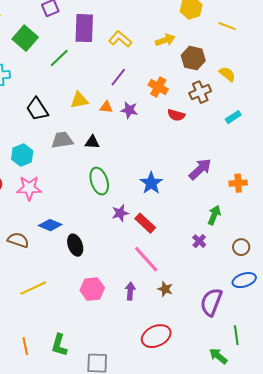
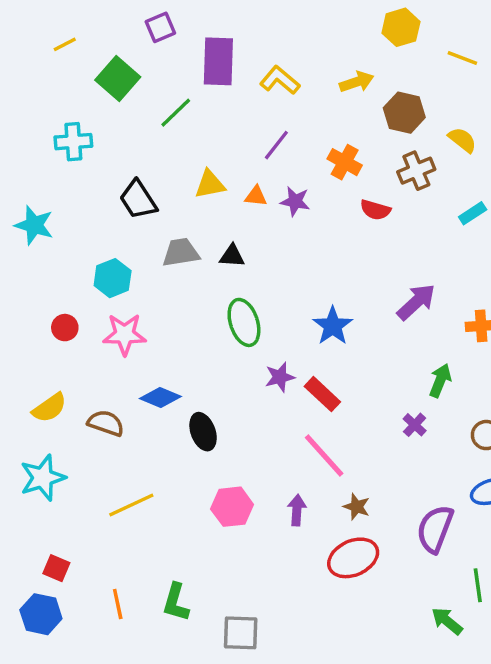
red ellipse: (156, 336) -> (353, 558), moved

